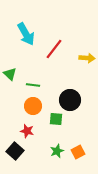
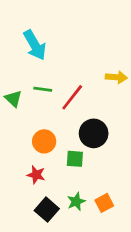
red line: (54, 49) -> (72, 97), moved
green line: (33, 85) -> (43, 89), moved
black square: (15, 151) -> (47, 210), moved

